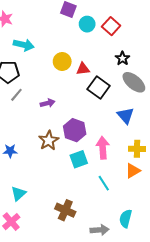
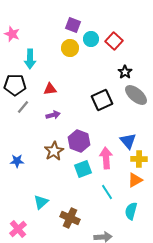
cyan arrow: (24, 45) -> (30, 59), turned 78
yellow circle: (62, 61) -> (70, 48), moved
red triangle: (83, 69) -> (50, 89), moved
black square: (99, 87) -> (102, 100), turned 30
blue triangle: (126, 116) -> (128, 141), moved
cyan triangle: (18, 194) -> (41, 202), moved
cyan semicircle: (126, 219) -> (131, 211), moved

